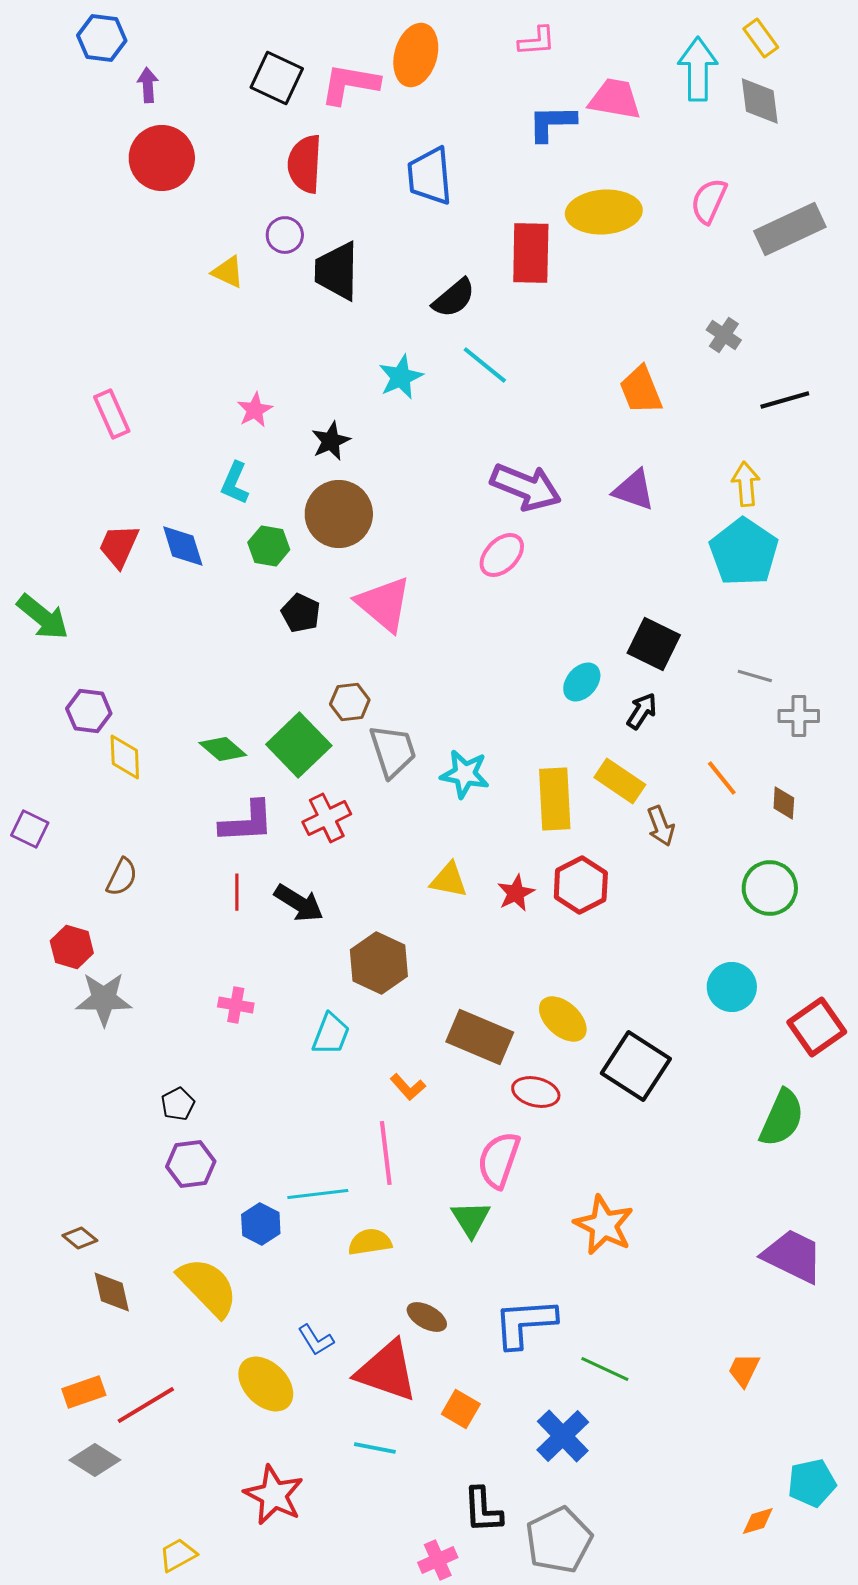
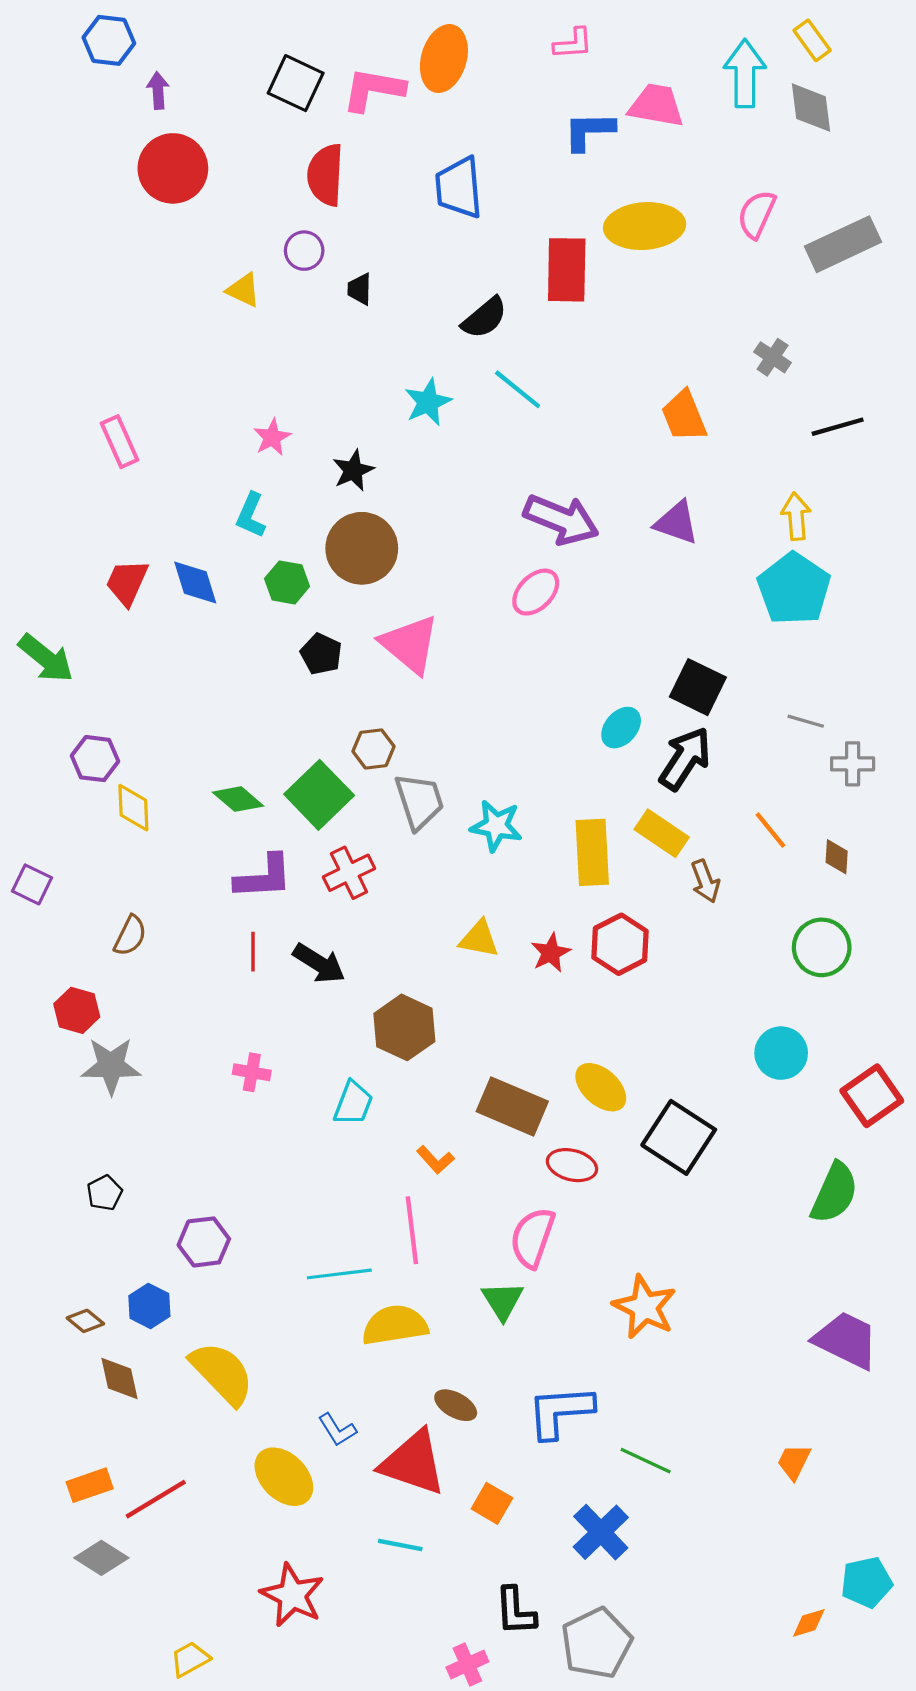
black trapezoid: (337, 271) -> (360, 289), size x0.5
black arrow: (642, 711) -> (685, 759), size x1.6
black pentagon: (178, 1104) -> (105, 1193), moved
blue hexagon: (261, 1224) -> (149, 1306), moved
yellow semicircle: (370, 1242) -> (395, 1325), size x1.4

